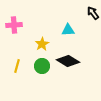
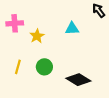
yellow star: (42, 44) -> (37, 36), moved
black diamond: (68, 61) -> (78, 80), moved

